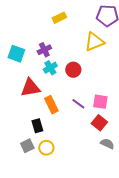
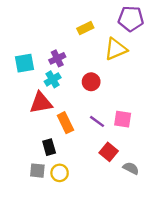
yellow rectangle: (59, 18) -> (85, 28), moved
cyan square: (16, 54) -> (25, 63), turned -30
cyan cross: (50, 68) -> (53, 79), moved
red square: (99, 123) -> (109, 152), moved
gray square: (27, 146) -> (37, 171), turned 32

